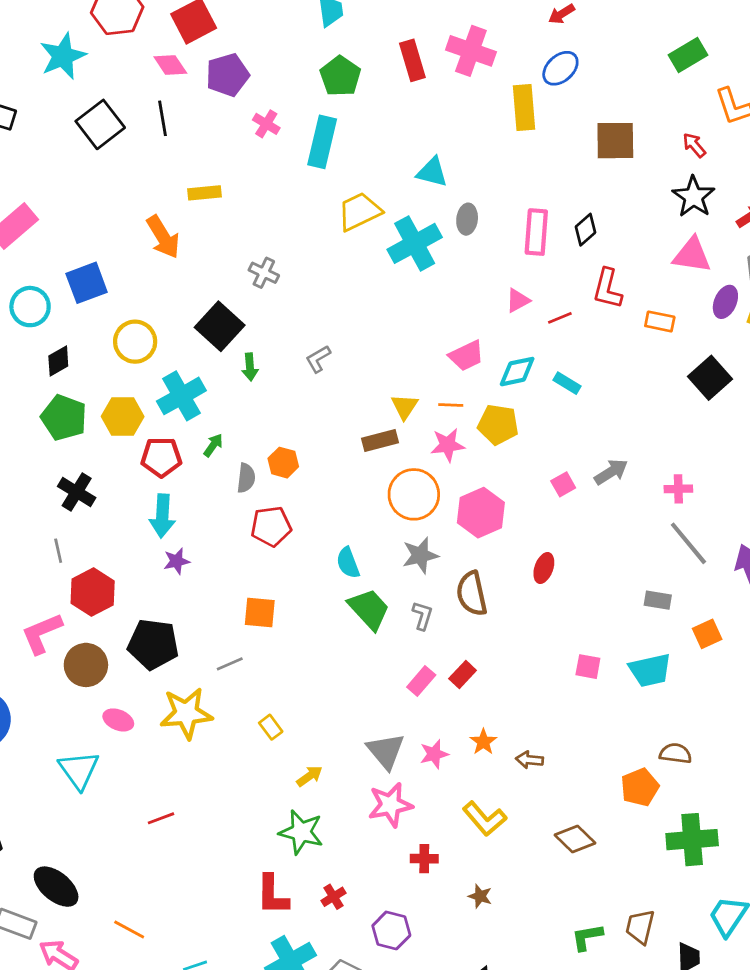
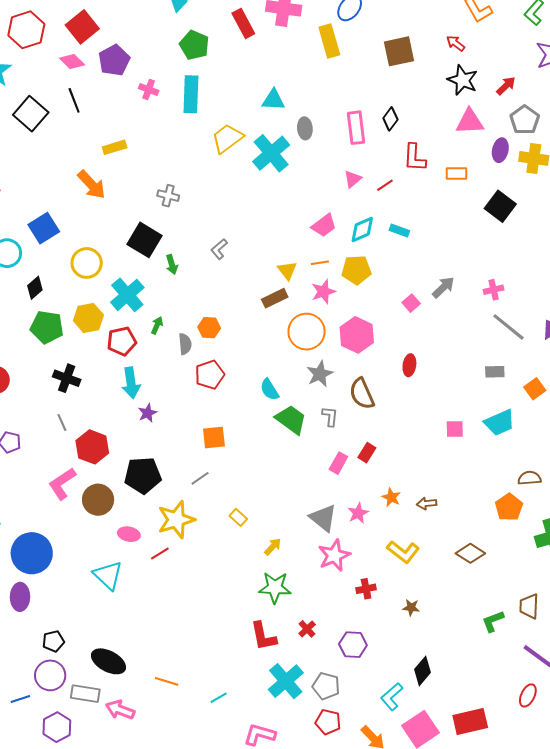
red line: (161, 818) -> (160, 554), moved

